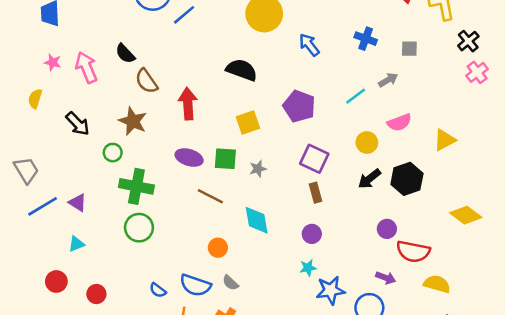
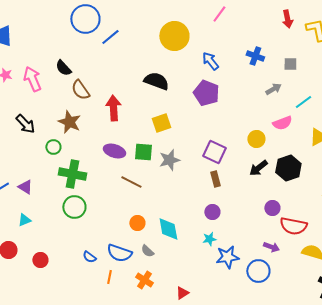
cyan line: (356, 96) -> (303, 102), moved
purple pentagon: (299, 106) -> (206, 93), moved
gray star: (258, 169) -> (169, 160), size x1.5
cyan diamond: (257, 220) -> (168, 229), moved

